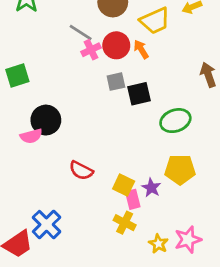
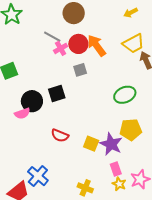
yellow trapezoid: (155, 21) -> (133, 44), moved
orange arrow: (141, 49) -> (96, 45), size x1.6
black square: (139, 94) -> (57, 94), moved
purple star: (151, 188) -> (111, 144), size x1.6
pink rectangle: (133, 199) -> (116, 169), moved
yellow cross: (125, 223) -> (85, 188), moved

